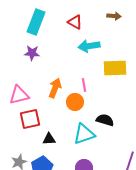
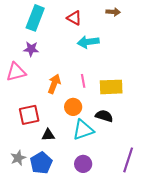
yellow rectangle: (115, 68) -> (111, 87), moved
pink triangle: (19, 95) -> (16, 72), moved
orange circle: (75, 102) -> (73, 107), moved

